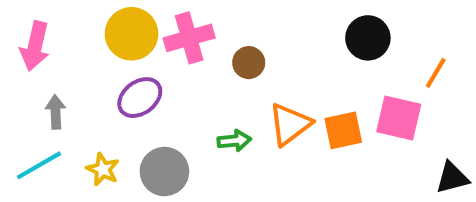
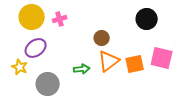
pink cross: (189, 38) -> (60, 19), size x0.6
brown circle: (249, 63) -> (102, 38), moved
yellow star: (103, 169) -> (20, 67), moved

